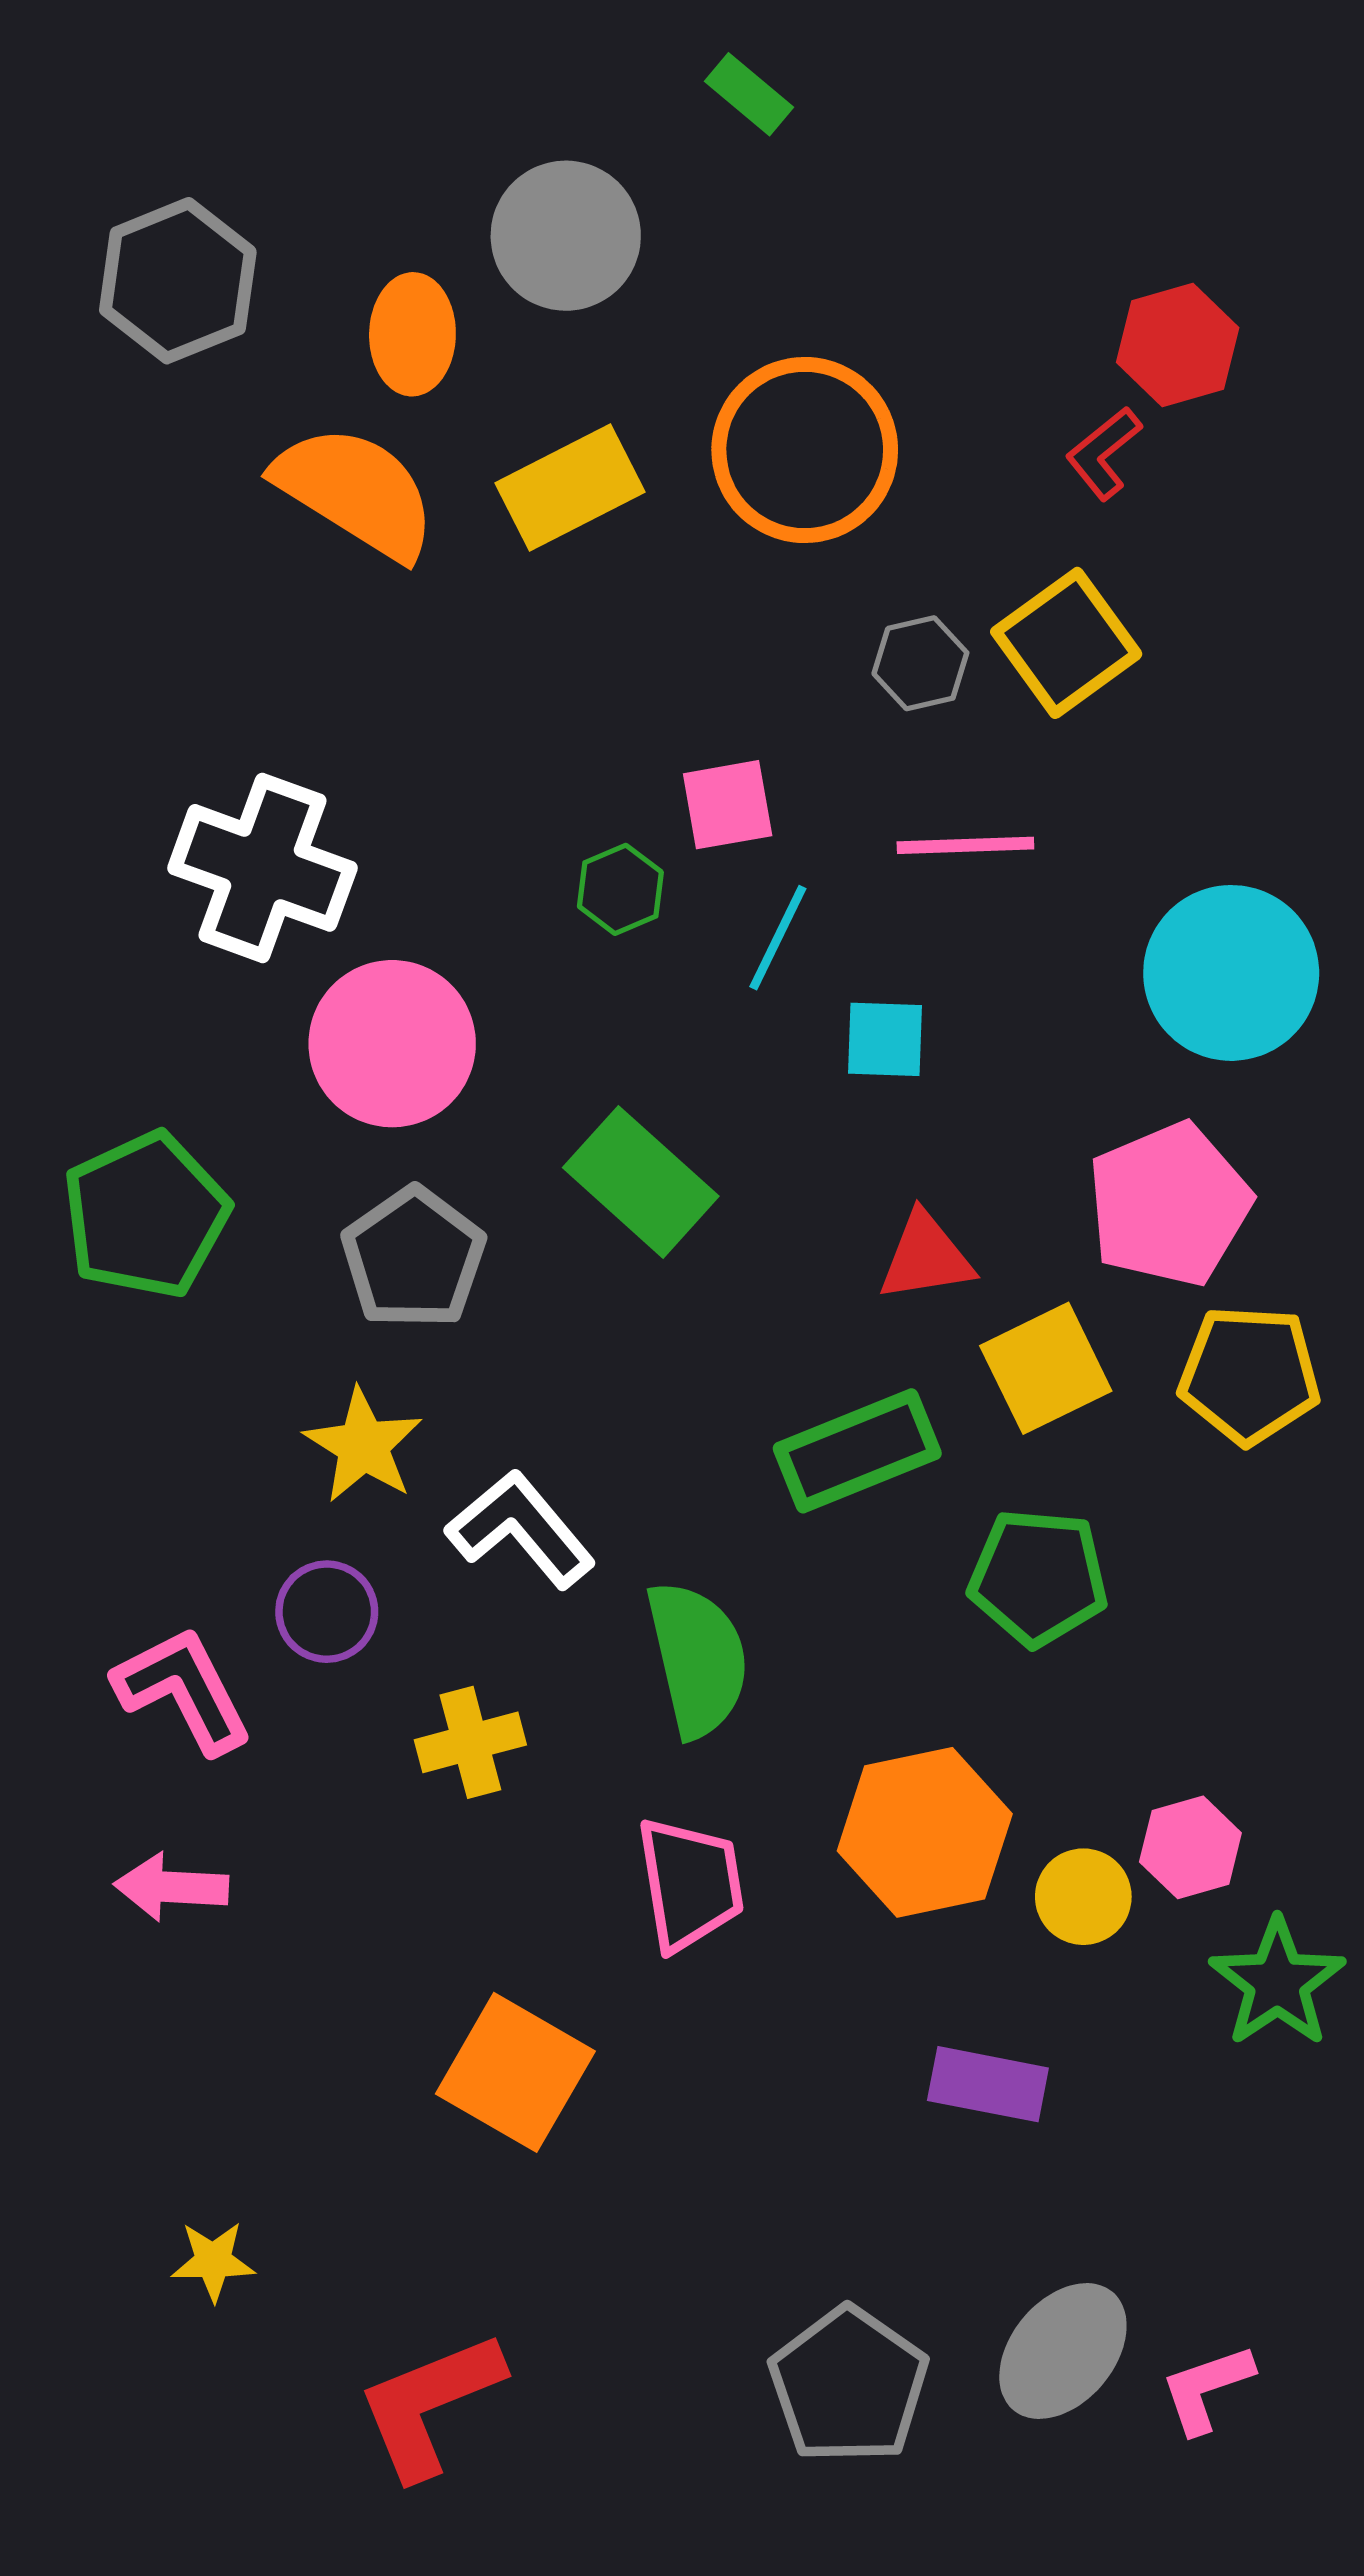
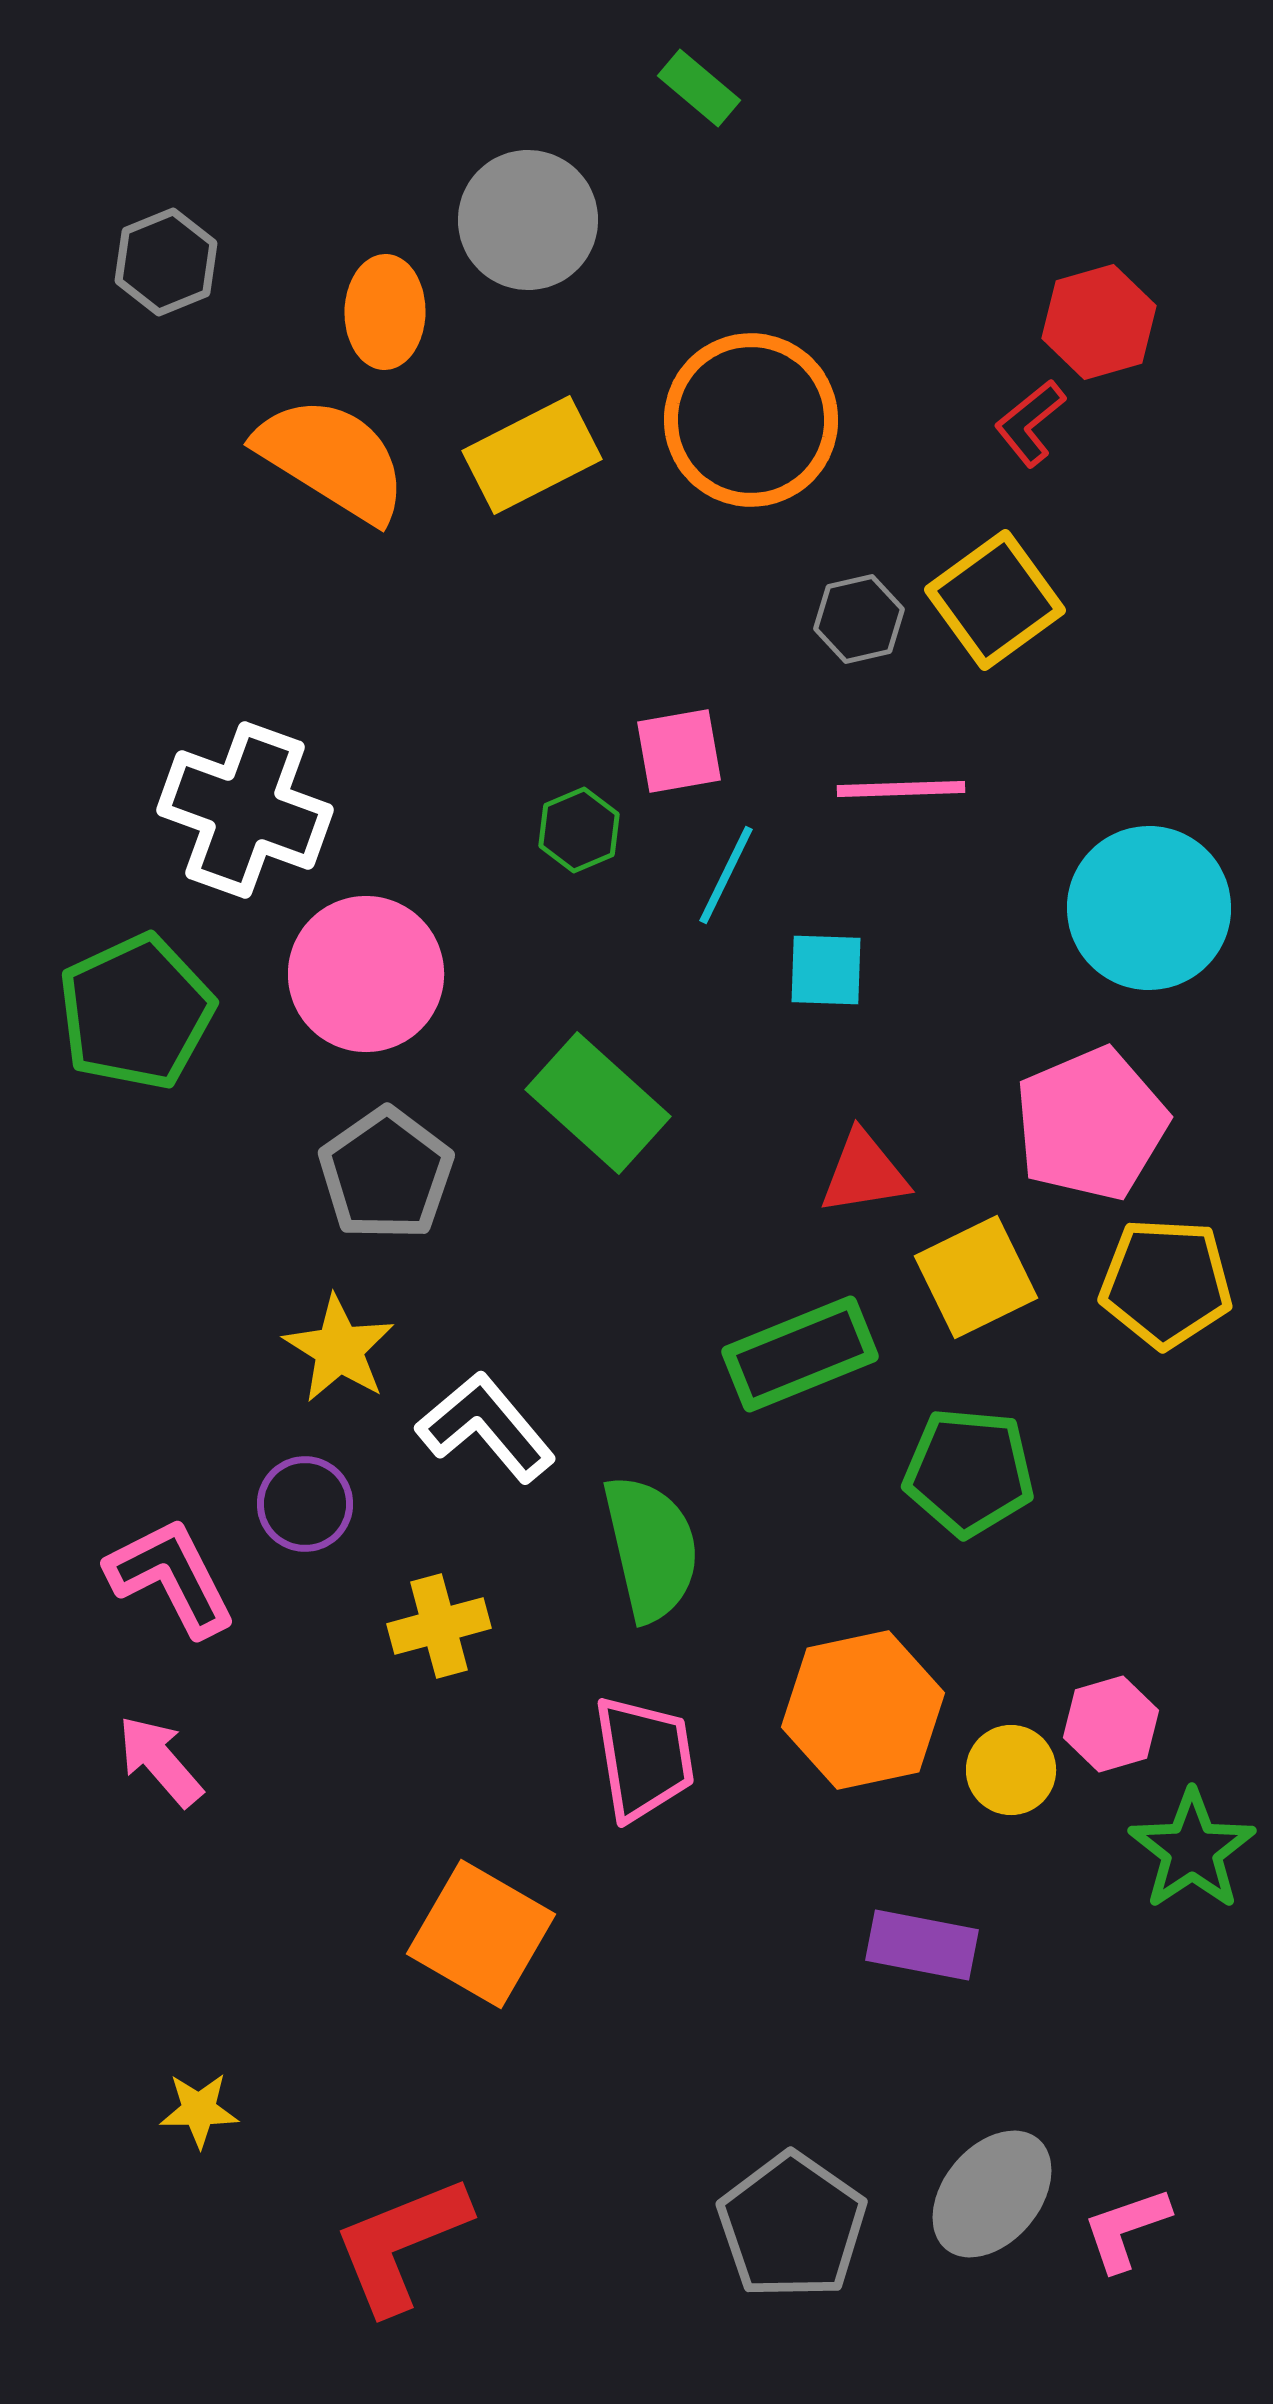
gray hexagon: (178, 281) -> (166, 262), size x0.7
green pentagon: (146, 1215) -> (136, 1012), moved
pink arrow: (171, 1887) -> (160, 1761), turned 46

